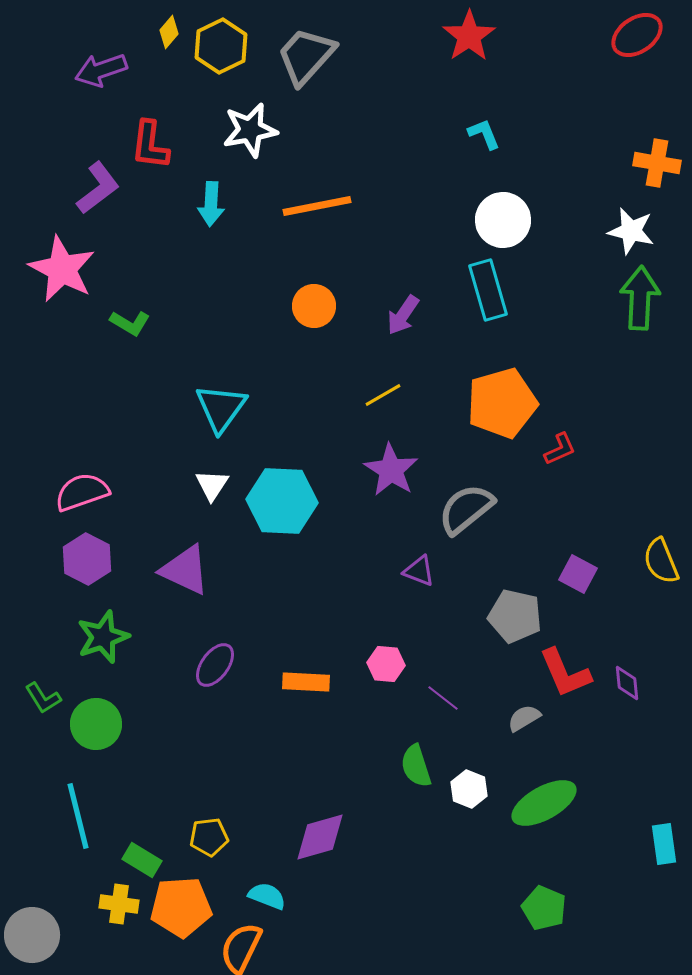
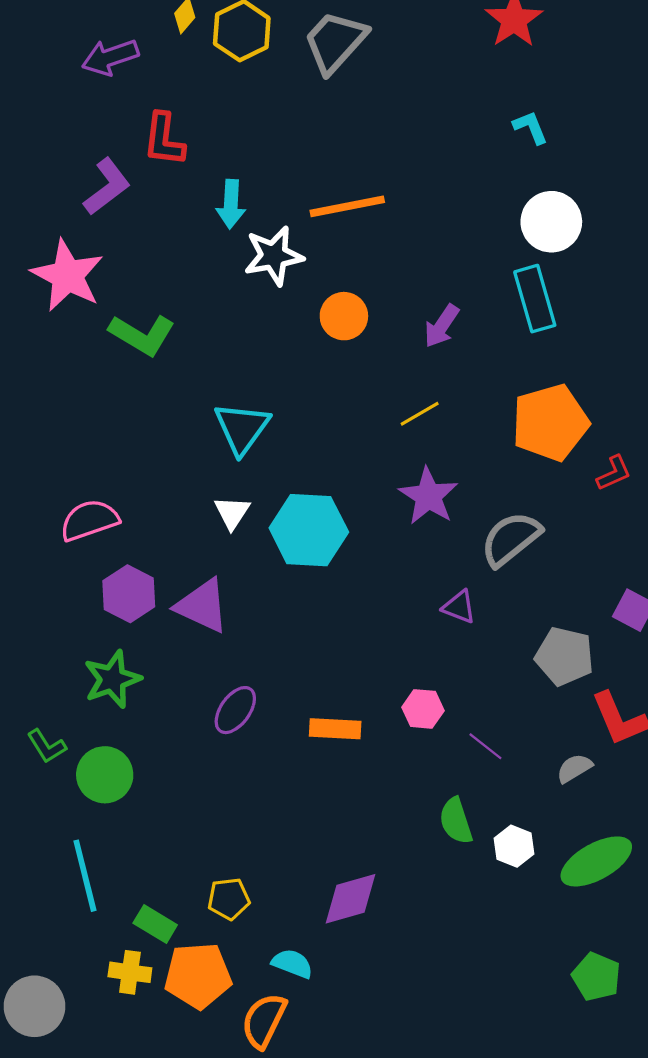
white star: (250, 130) -> (274, 256), moved
green L-shape: (130, 323) -> (142, 335), size x1.5
purple hexagon: (87, 559) -> (129, 594), moved

